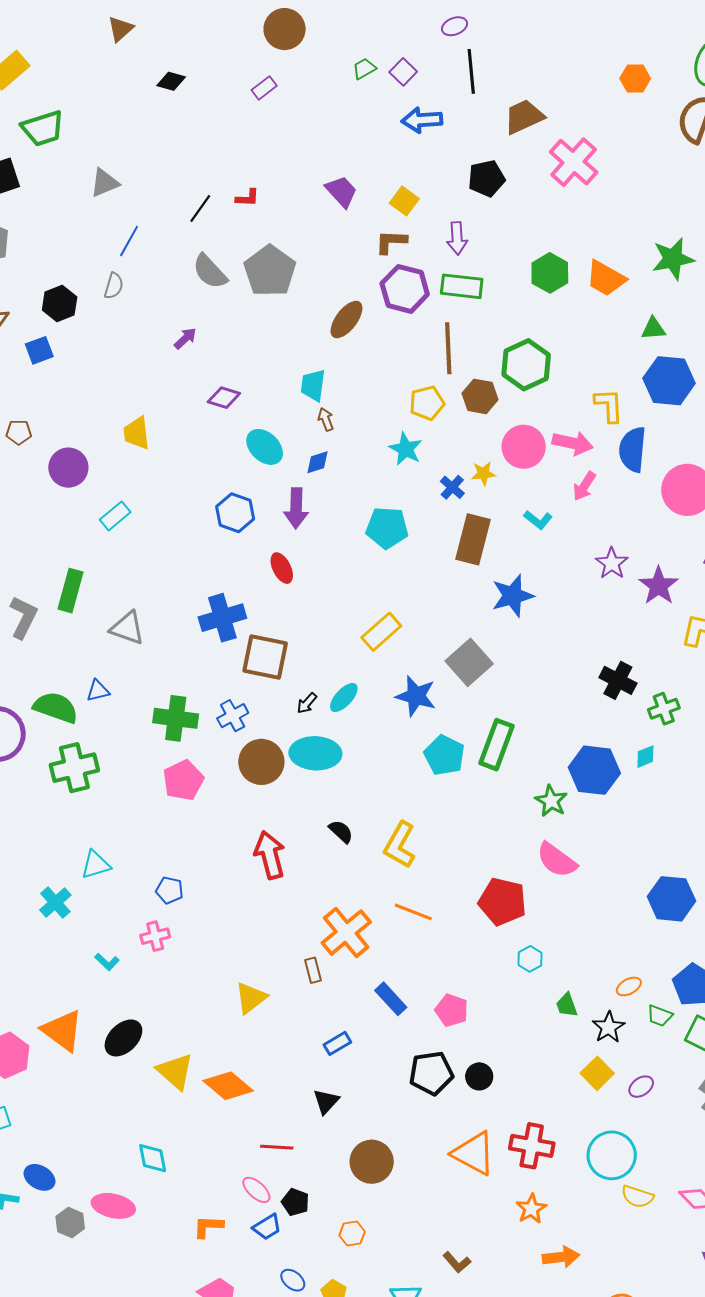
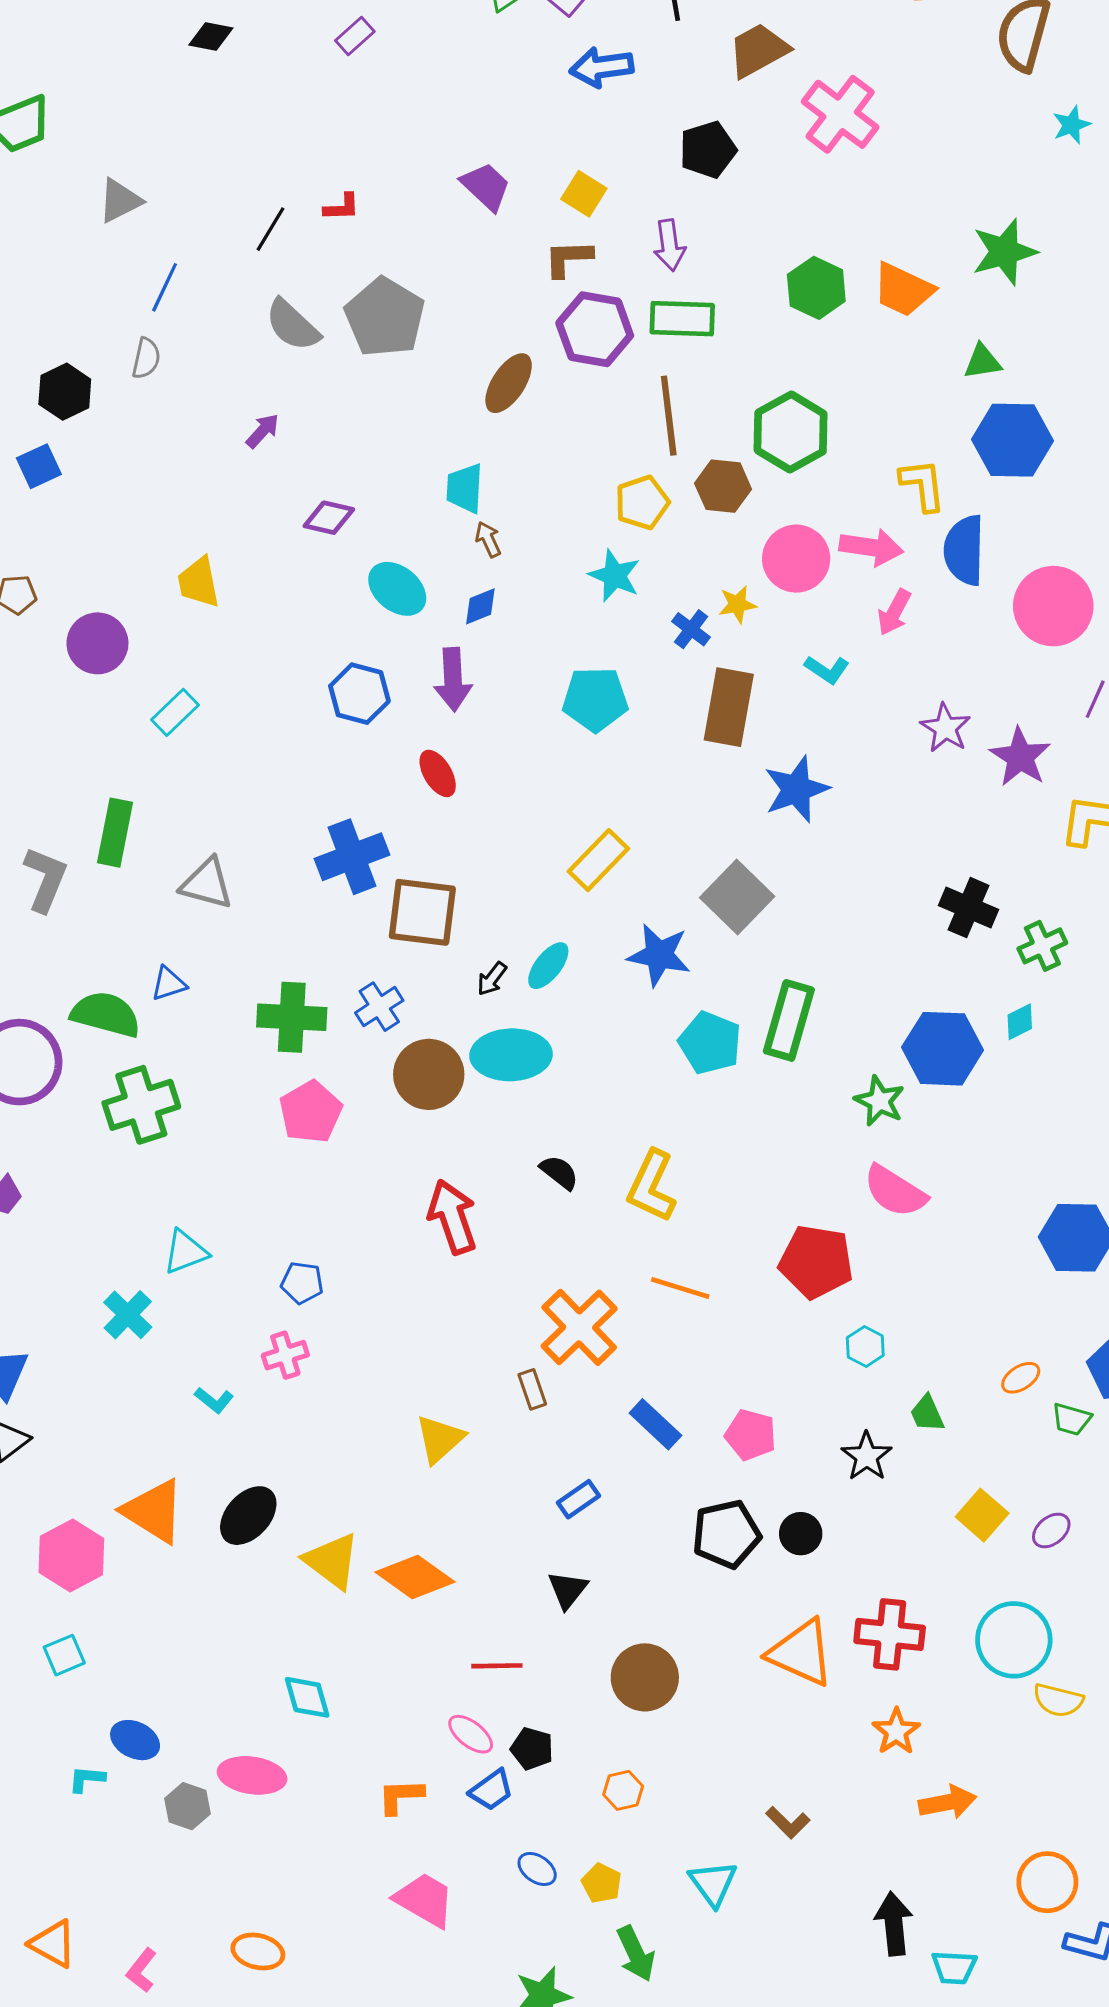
black star: (609, 1027) -> (867, 1456), moved

